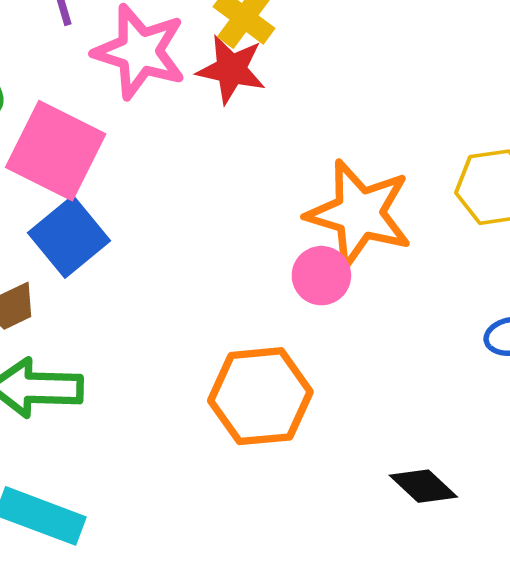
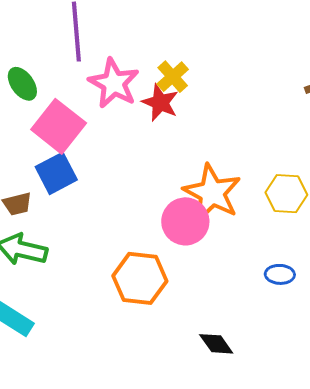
pink circle: (321, 276) -> (185, 221), size x1.5

